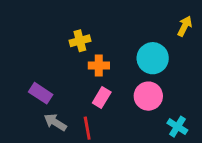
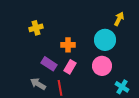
yellow arrow: (185, 26) -> (119, 19), moved
yellow cross: (80, 41) -> (36, 28), moved
purple rectangle: (41, 93) -> (49, 64), moved

